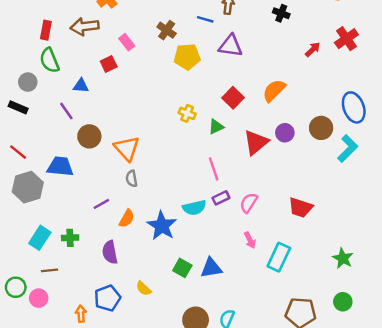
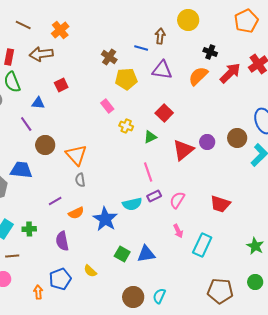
black cross: (281, 13) -> (210, 52), moved
pink rectangle: (127, 42) -> (107, 106), moved
red arrow: (313, 49) -> (230, 73), size x1.6
orange semicircle: (274, 90) -> (198, 76), moved
orange semicircle: (127, 218) -> (76, 213), turned 35

